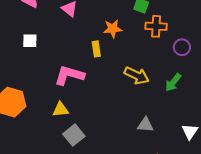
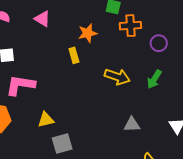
pink L-shape: (69, 75) -> (20, 85), moved
gray square: (74, 135) -> (62, 144), turned 30

